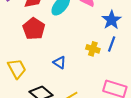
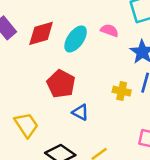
red pentagon: (34, 29) -> (61, 84), moved

